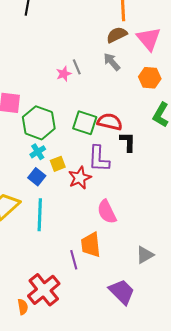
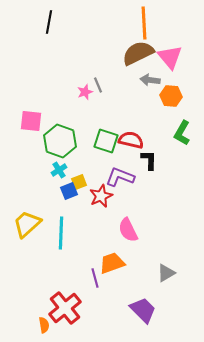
brown semicircle: (117, 35) -> (138, 53), size x1.5
gray arrow: (112, 62) -> (150, 80), moved, turned -42
purple L-shape: (99, 159) -> (120, 177), turned 108
blue square: (37, 177) -> (69, 191), moved, turned 30
orange trapezoid: (91, 245) -> (112, 263), turned 76

